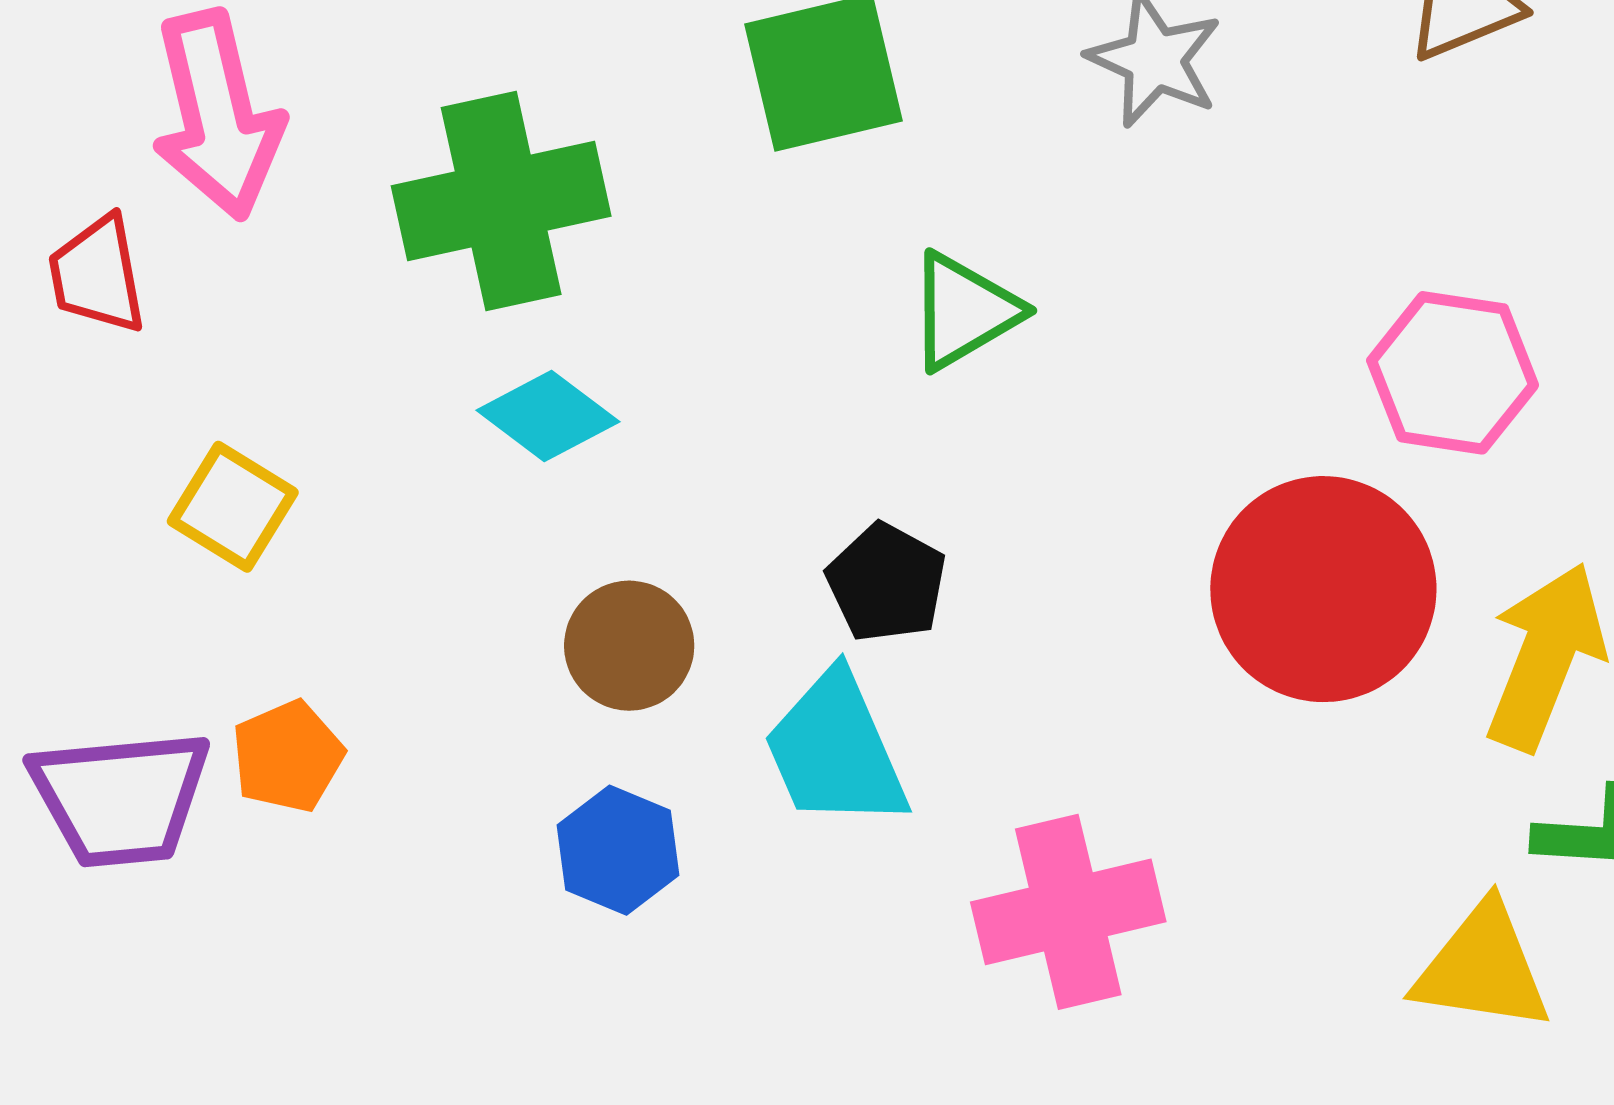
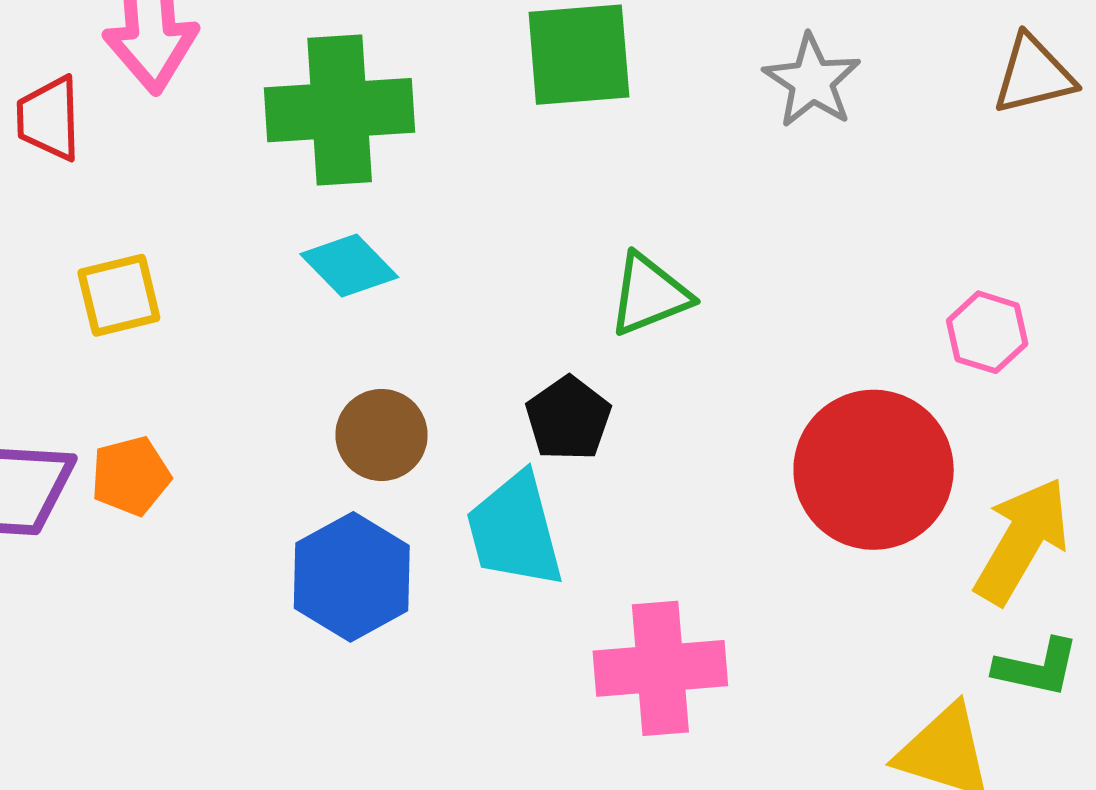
green triangle: (964, 311) -> (649, 295), moved
pink hexagon: (1453, 373) -> (987, 332), size x0.7
yellow square: (233, 507) -> (119, 295), turned 36
blue hexagon: (618, 850) -> (352, 577), size x1.4

